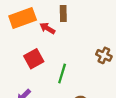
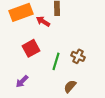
brown cross: (104, 55) -> (78, 56), moved

